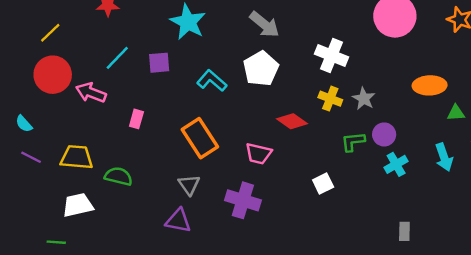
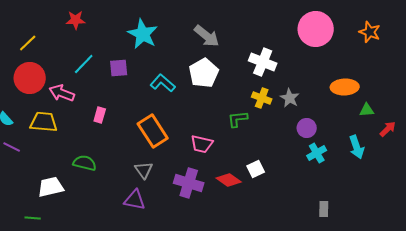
red diamond: (292, 121) -> (229, 180), moved
green L-shape: (353, 142) -> (238, 119), moved
yellow trapezoid: (77, 157) -> (44, 122), moved

